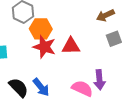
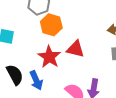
red star: (44, 47) -> (49, 57), moved

